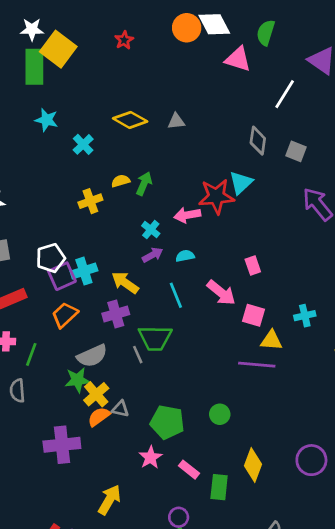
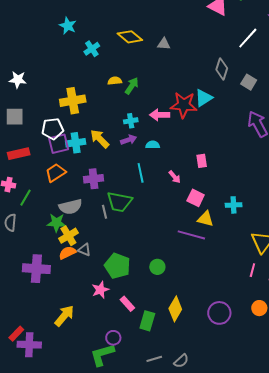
yellow cross: (90, 201) -> (73, 101), moved, size x1.4
cyan cross: (151, 230) -> (131, 121), turned 32
yellow arrow: (125, 283) -> (100, 139), moved
pink arrow: (221, 293) -> (175, 177), size x0.6

